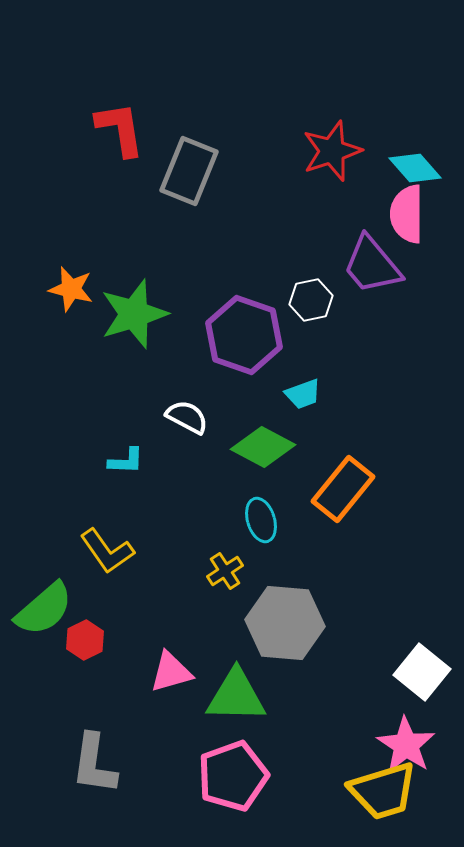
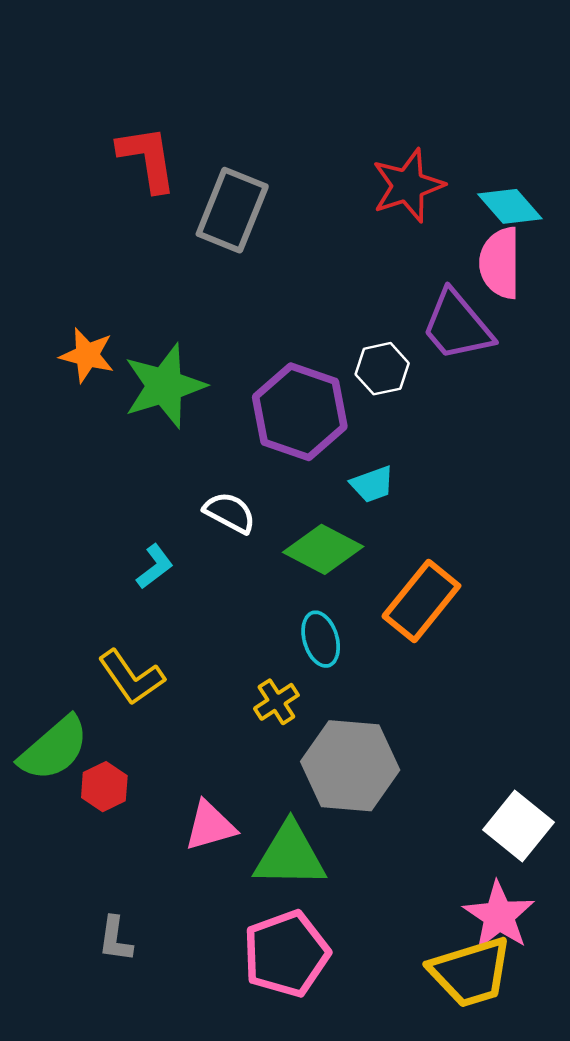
cyan L-shape: (126, 461) -> (155, 567), turned -39
gray L-shape: (94, 764) -> (115, 939), size x0.6

